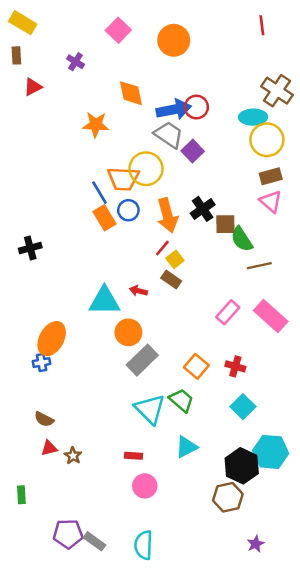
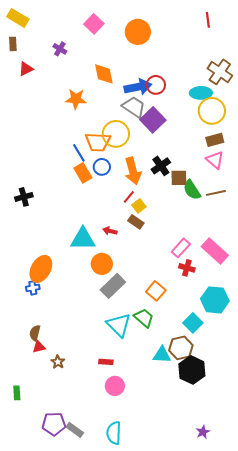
purple square: (193, 151) -> (153, 120), size x1.4
brown line: (259, 266) -> (216, 193), moved
red cross: (235, 366) -> (187, 268), moved
brown semicircle: (44, 419) -> (35, 333), turned 77
cyan triangle: (186, 447) -> (162, 355), moved, turned 30
red triangle: (49, 448) -> (39, 347), moved
cyan hexagon: (271, 452) -> (215, 300), moved
brown hexagon: (228, 497) -> (181, 348), moved

